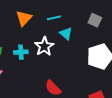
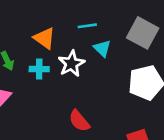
orange triangle: (24, 18) -> (45, 38), moved, turned -42
gray square: (95, 20) -> (143, 33), size x1.6

